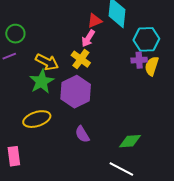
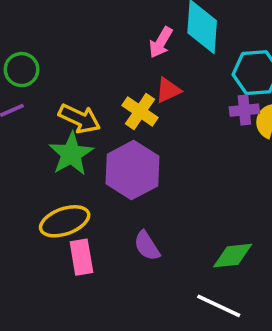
red triangle: (95, 21) -> (168, 90), moved
pink arrow: (88, 38) -> (161, 42), moved
pink rectangle: (14, 156) -> (81, 257), moved

